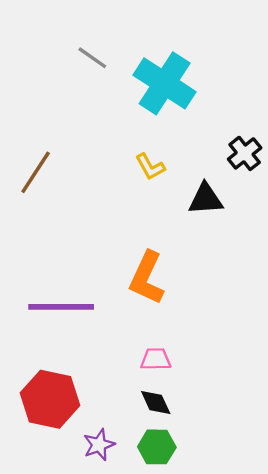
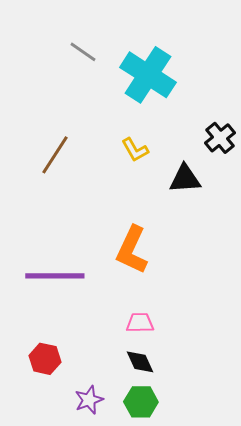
brown line: (36, 172) -> (55, 155), moved
red hexagon: (50, 399) -> (45, 359), size x0.6

